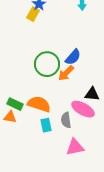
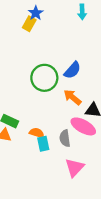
orange arrow: (66, 73) -> (72, 97), moved, turned 84
orange semicircle: (39, 104) -> (37, 133), moved, size x0.6
pink triangle: (75, 147) -> (75, 168), turned -36

